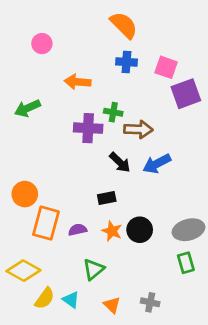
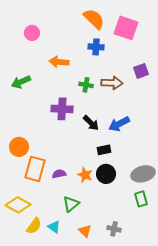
pink square: (166, 67) -> (126, 28), moved, size x1.4
purple square: (186, 94) -> (141, 71), size x0.7
purple cross: (88, 128) -> (62, 109), moved
brown arrow: (138, 129) -> (112, 83), moved
black rectangle: (107, 198) -> (104, 150), moved

